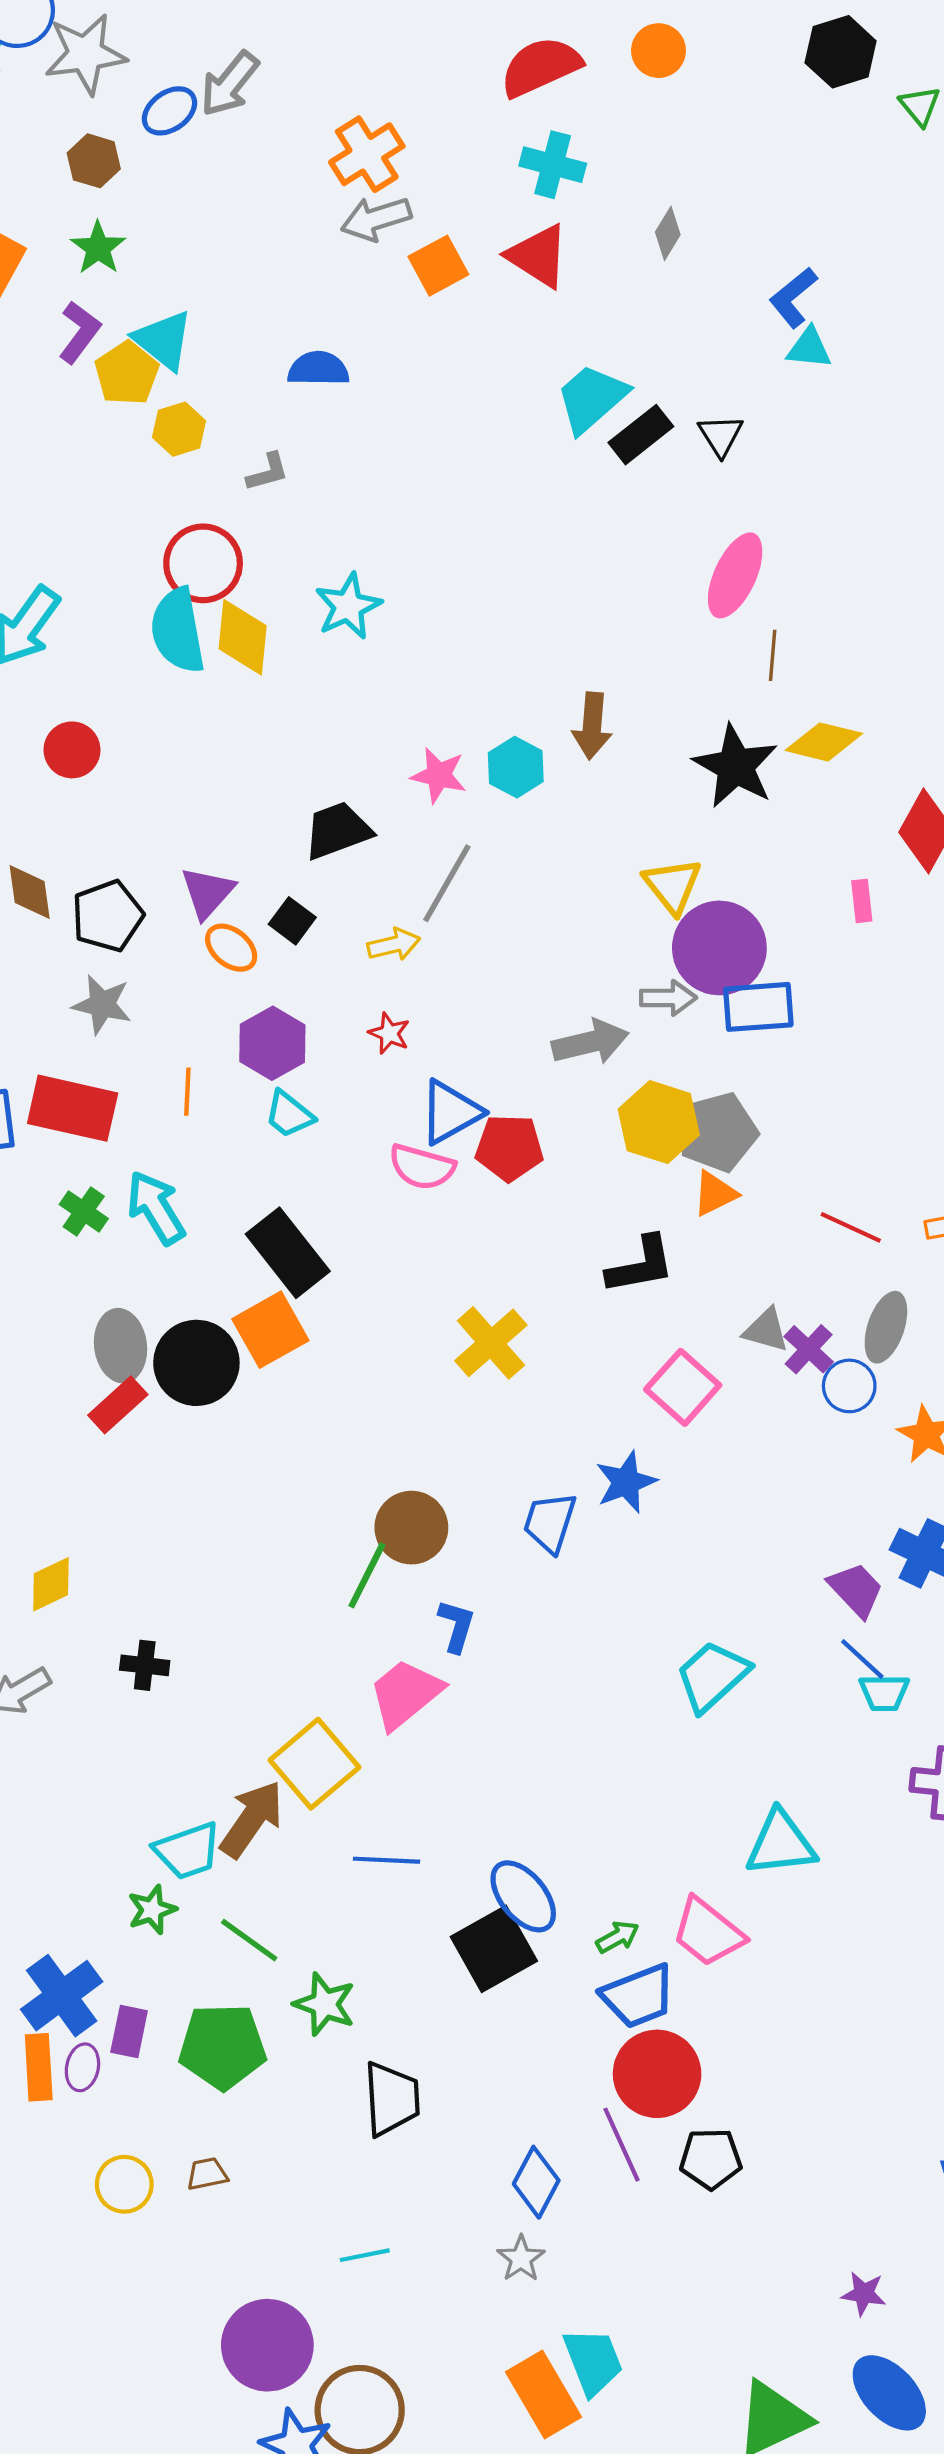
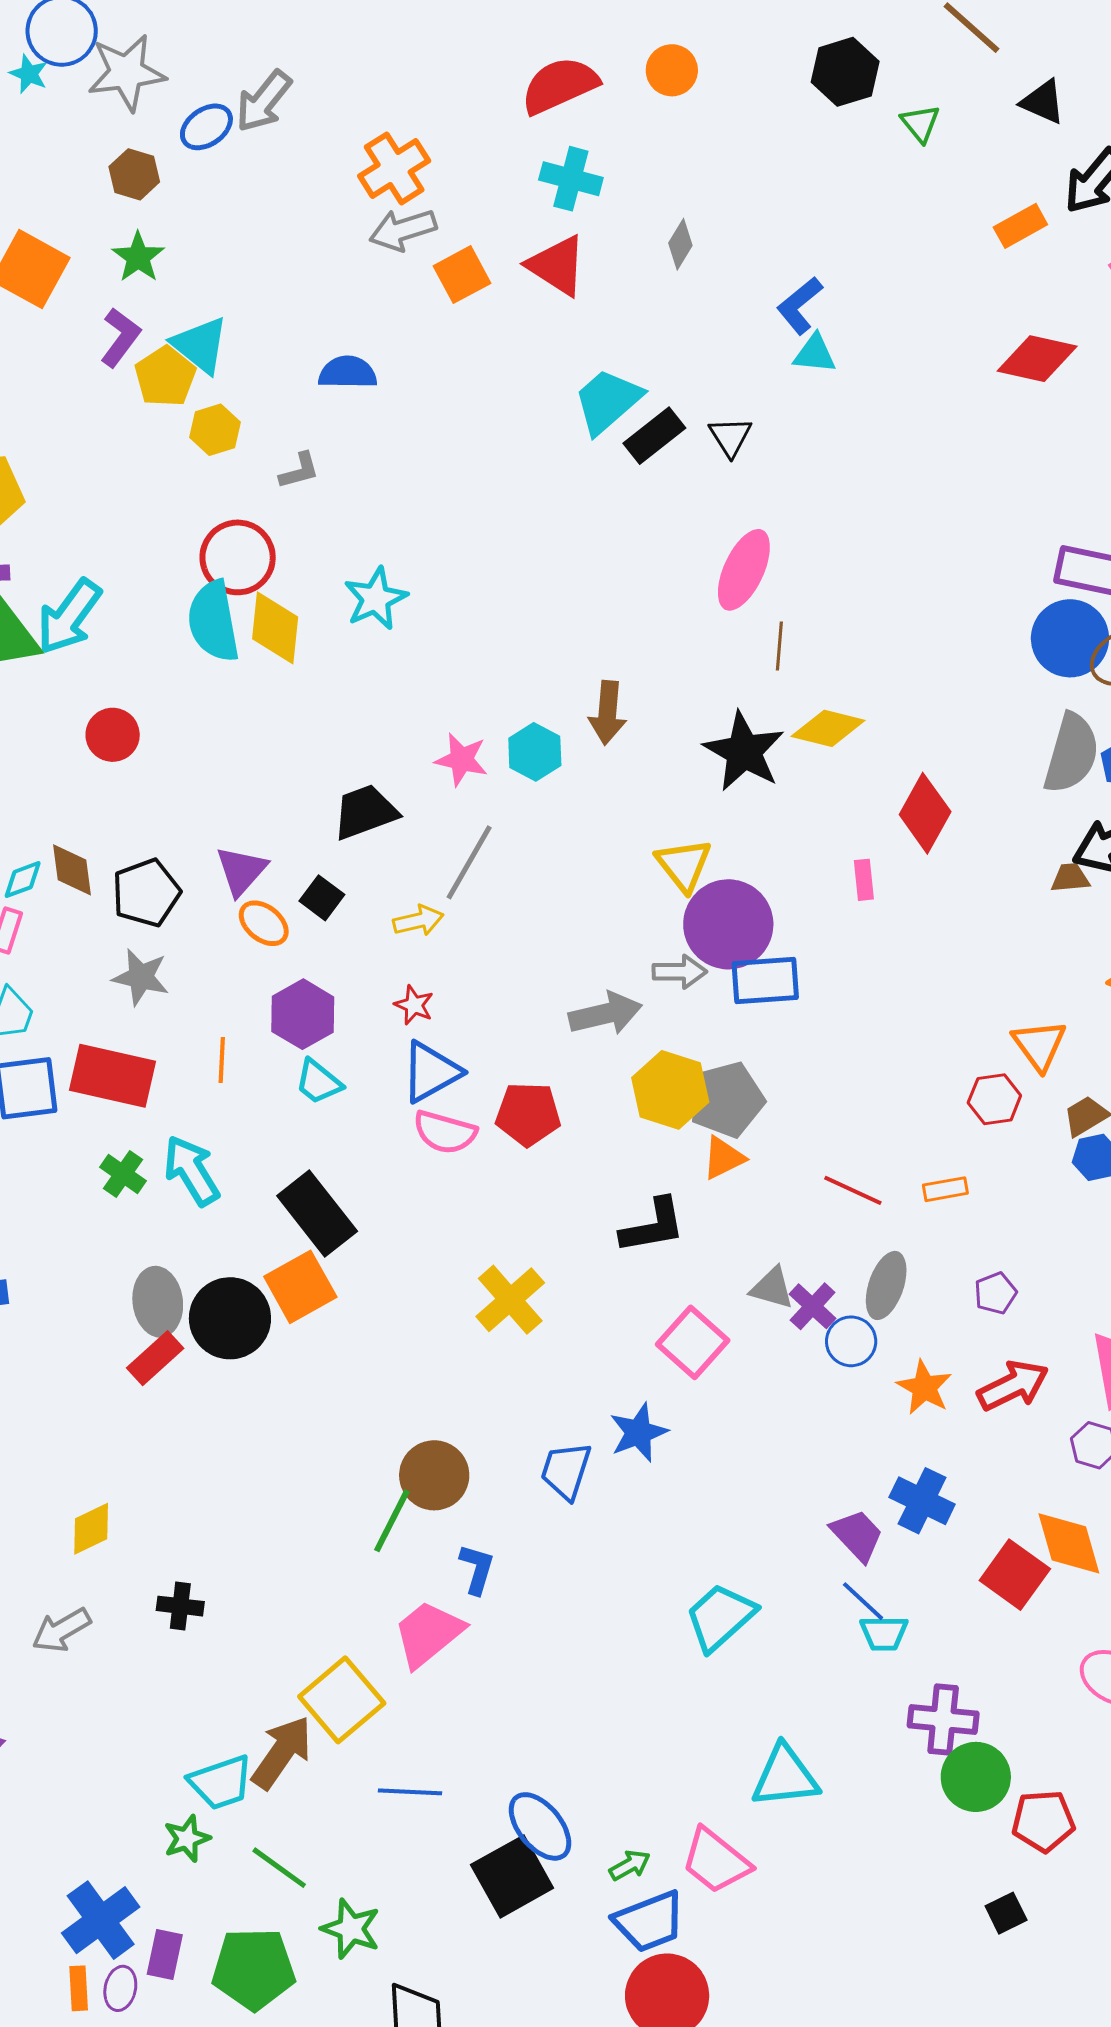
blue triangle: (450, 1112) -> (431, 1072), moved
orange rectangle: (39, 2067) -> (79, 1988), size x0.7

